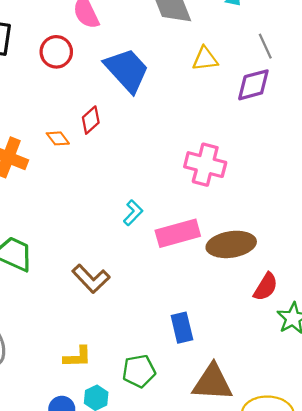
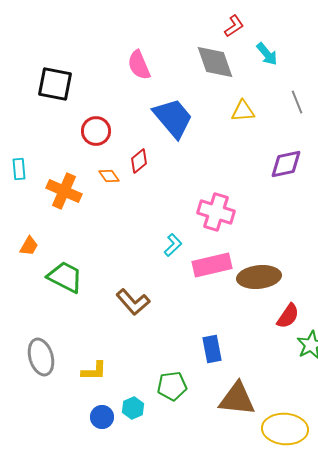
red circle: (56, 52) -> (96, 131), moved
purple diamond: (253, 85) -> (286, 164), moved
pink cross: (205, 165) -> (216, 212), moved
yellow L-shape: (77, 357) -> (94, 371), moved

